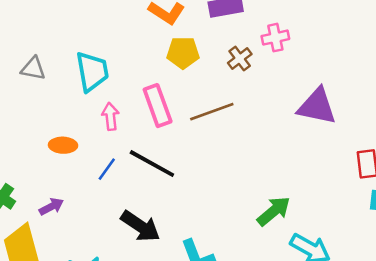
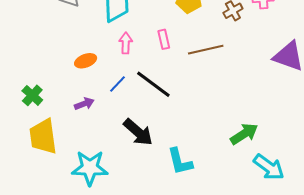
pink rectangle: (158, 106) -> (164, 39), size x0.6
orange ellipse: (63, 145) -> (86, 61), turned -30
purple arrow: (51, 207) -> (84, 104), moved

